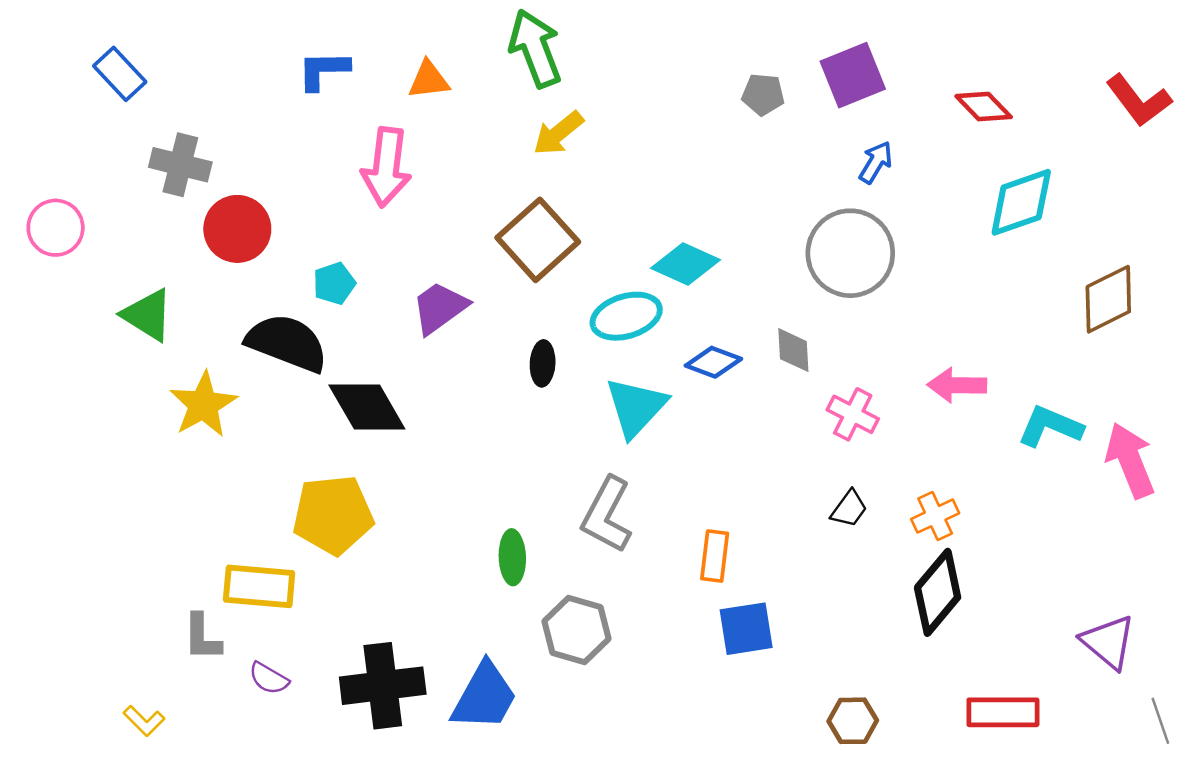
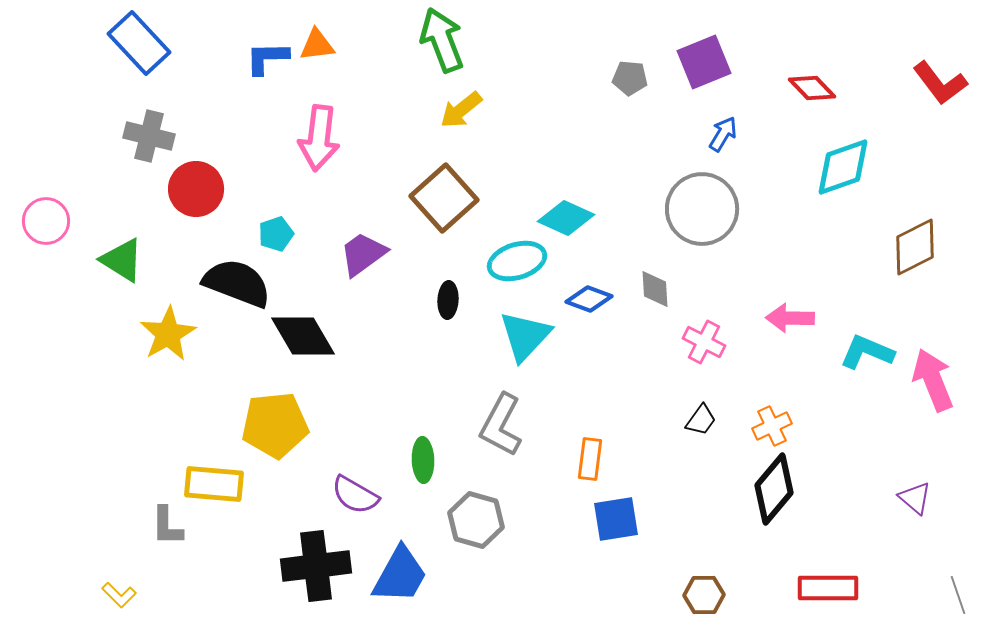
blue rectangle: (120, 74) -> (139, 43), moved, size x1.4
orange triangle: (429, 80) -> (317, 45), moved
pink circle: (56, 228) -> (46, 221), moved
purple triangle: (1108, 642) -> (915, 498), moved, size x0.7
purple semicircle: (269, 678) -> (355, 495), moved, size x1.4

